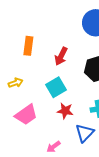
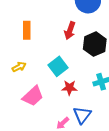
red arrow: (61, 56) -> (70, 31), moved
blue triangle: (85, 133) -> (82, 115), moved

